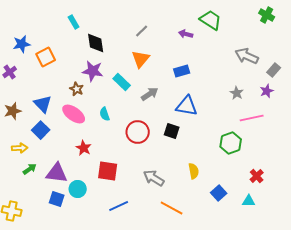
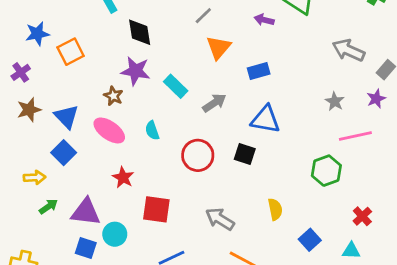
orange triangle: (141, 59) -> (218, 47), moved
brown star: (13, 111) -> (29, 110), moved

